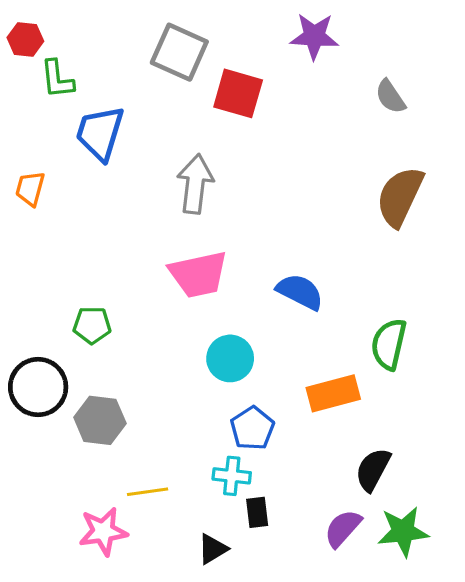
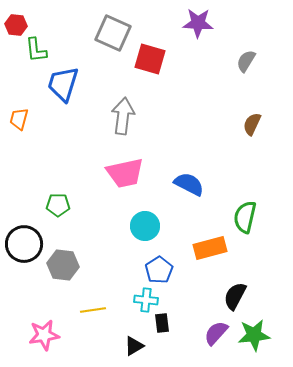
gray semicircle: (390, 97) -> (246, 61), turned 65
brown semicircle: (400, 197) -> (252, 124), size x0.6
pink star: (103, 531) -> (44, 335), moved

